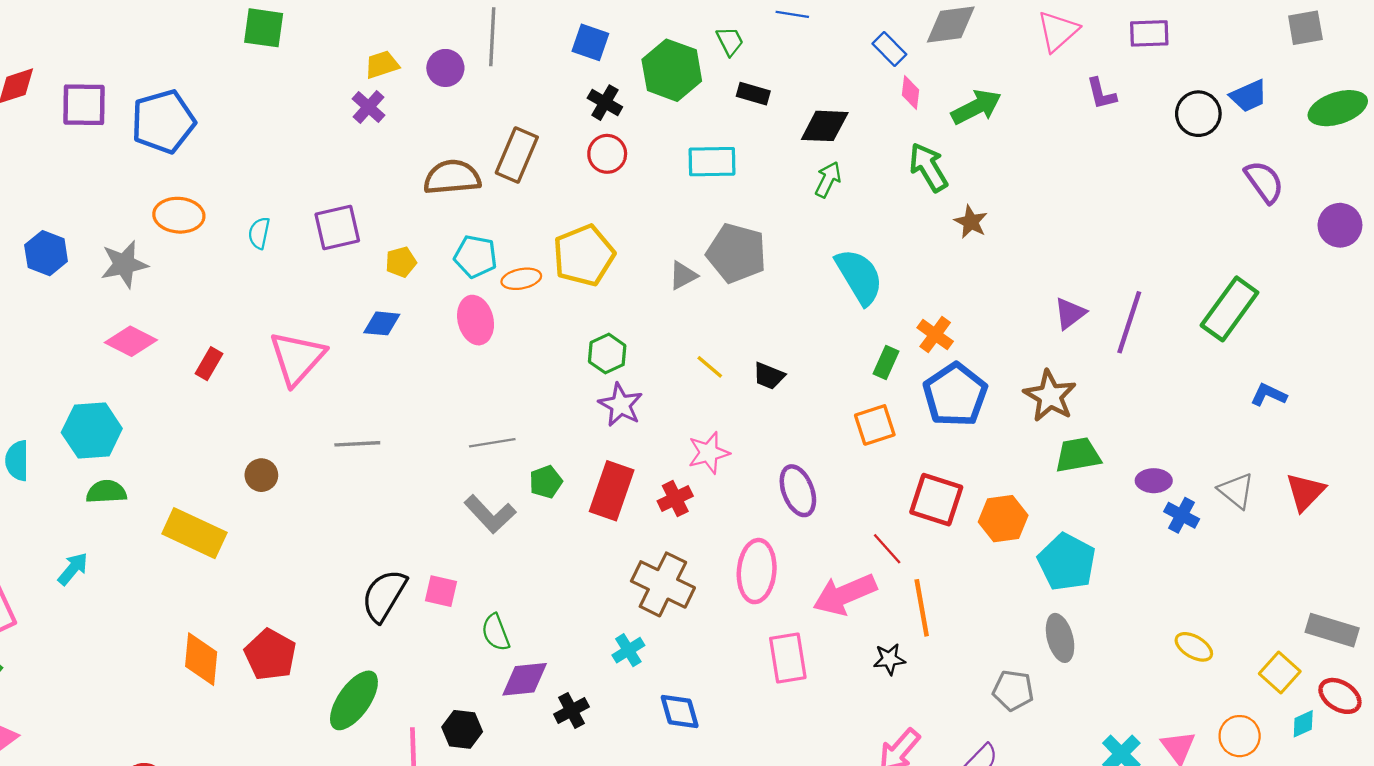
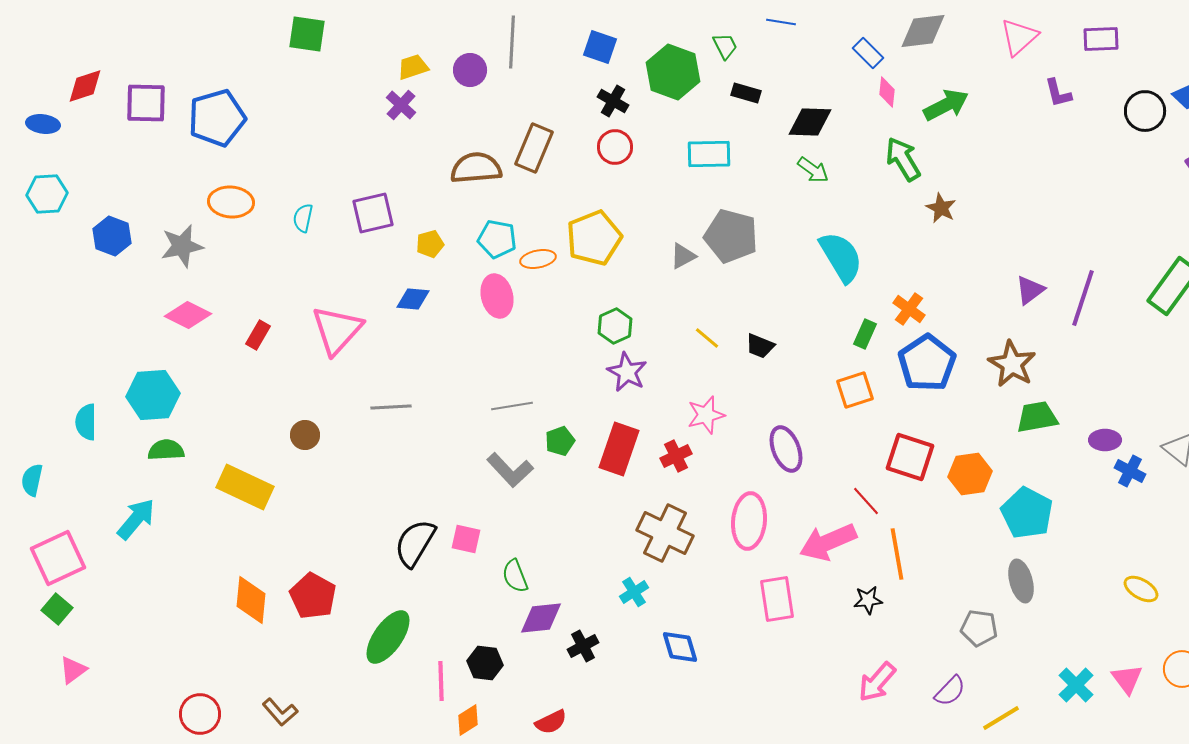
green arrow: (828, 180) -> (813, 170), turned 100
cyan arrow: (73, 569) -> (136, 519), size x1.4

